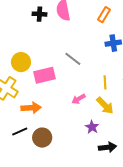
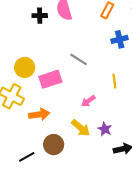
yellow arrow: (105, 106) -> (81, 128), moved
black line: (20, 132) -> (27, 157), moved

